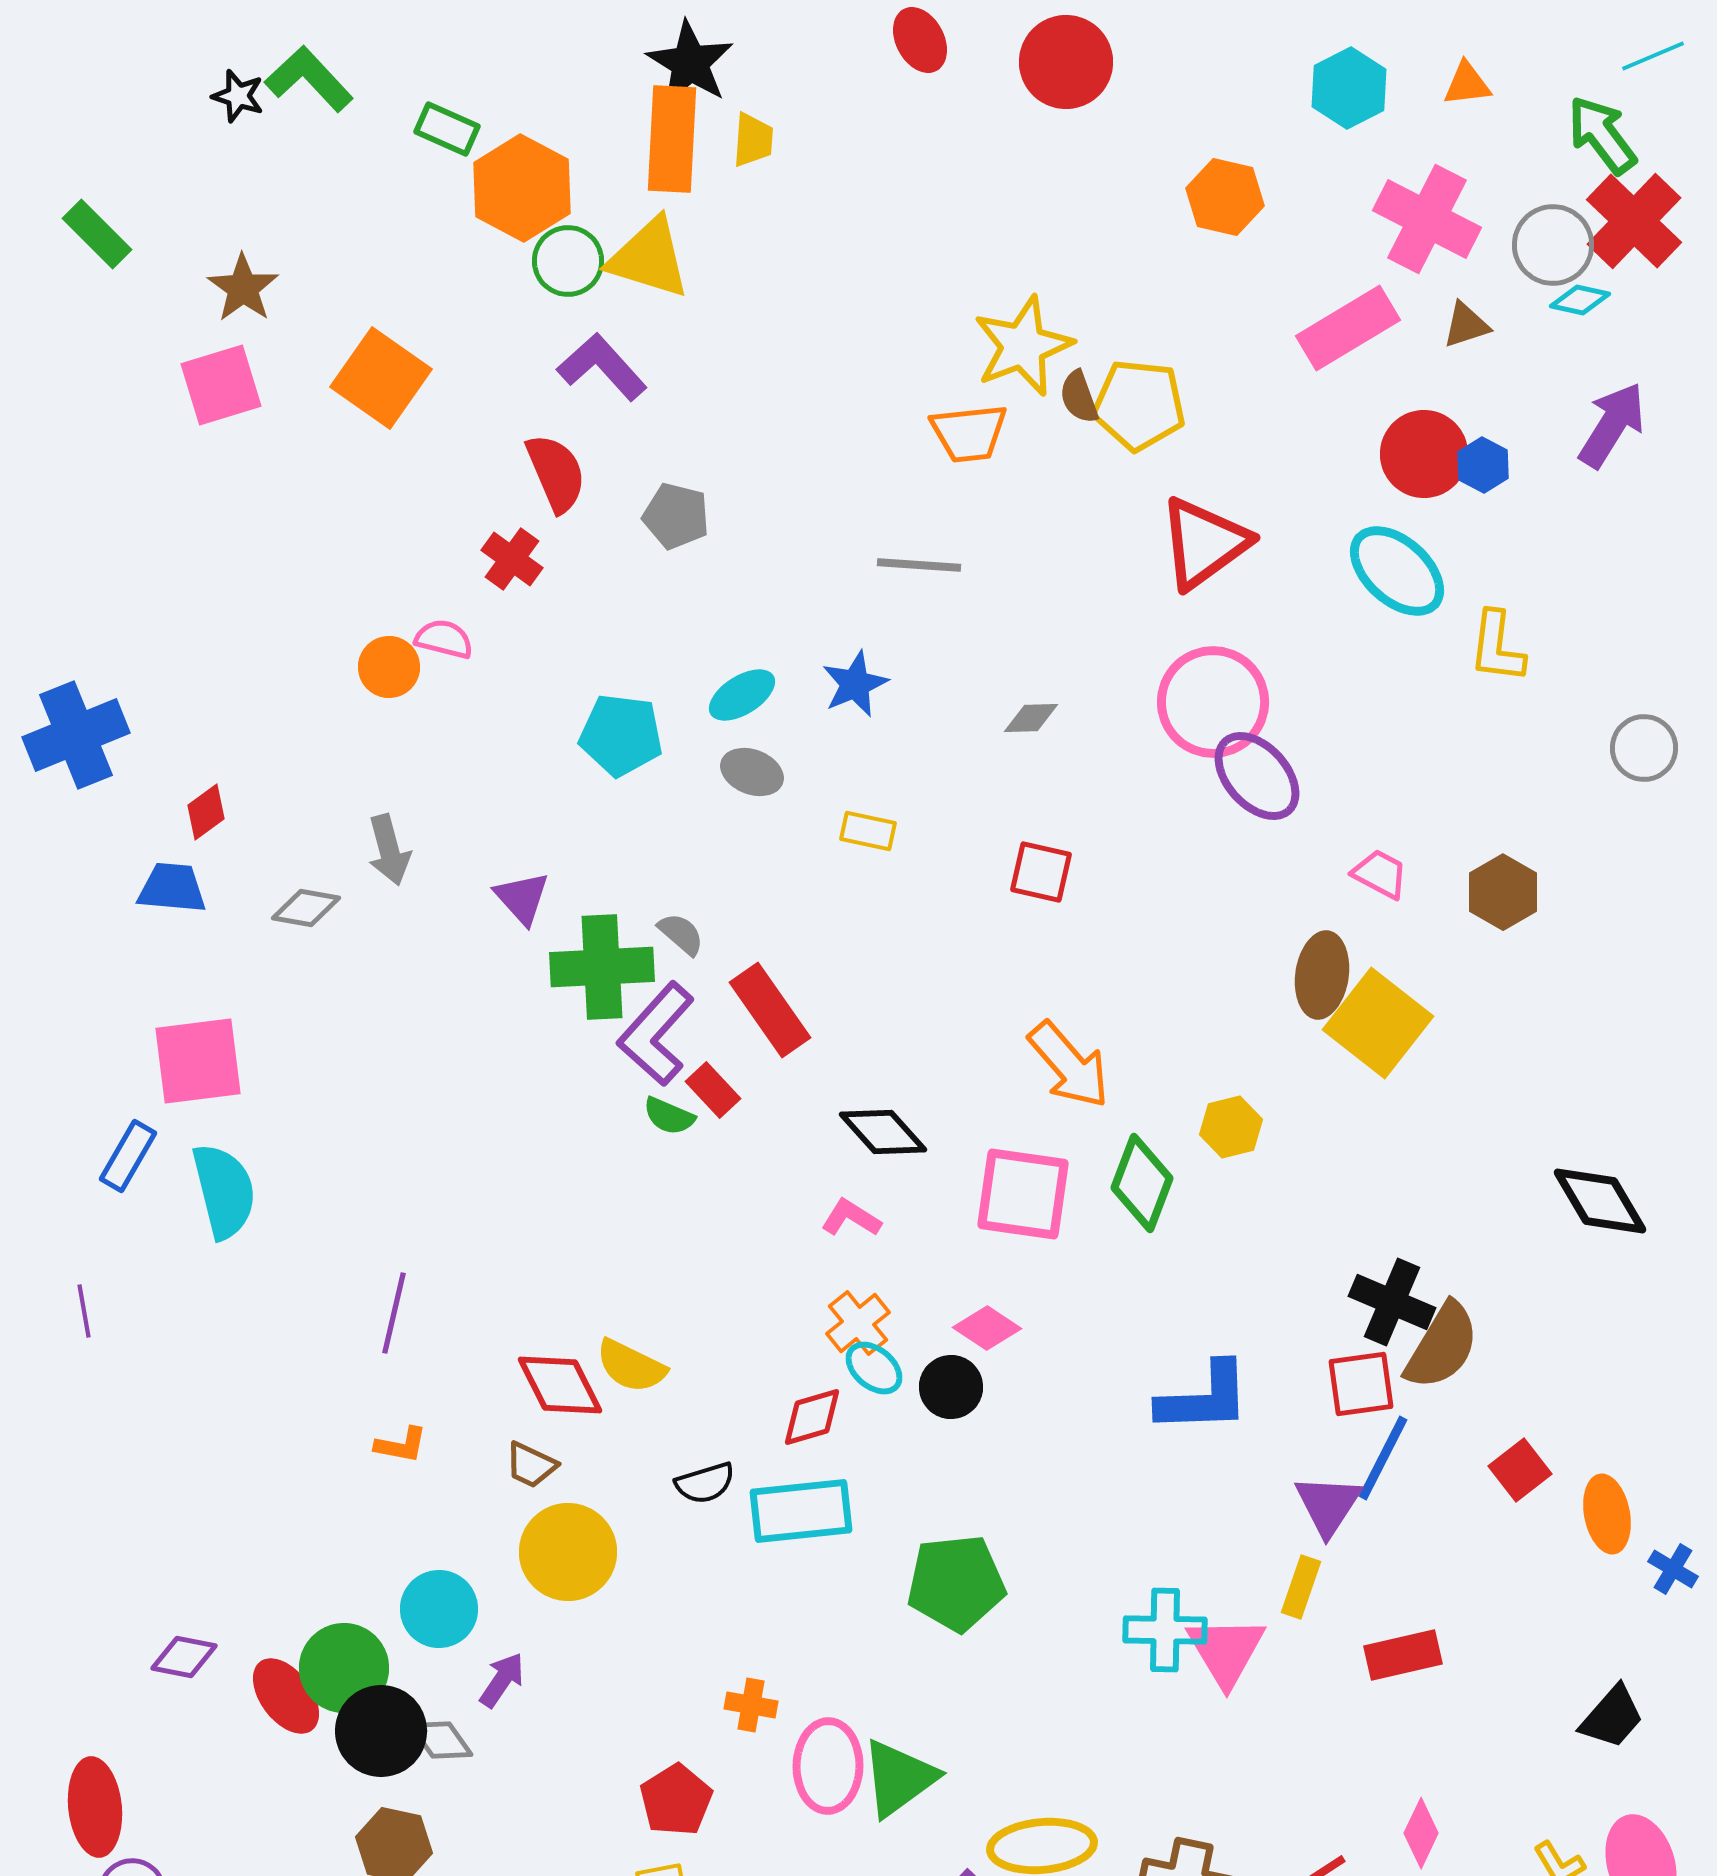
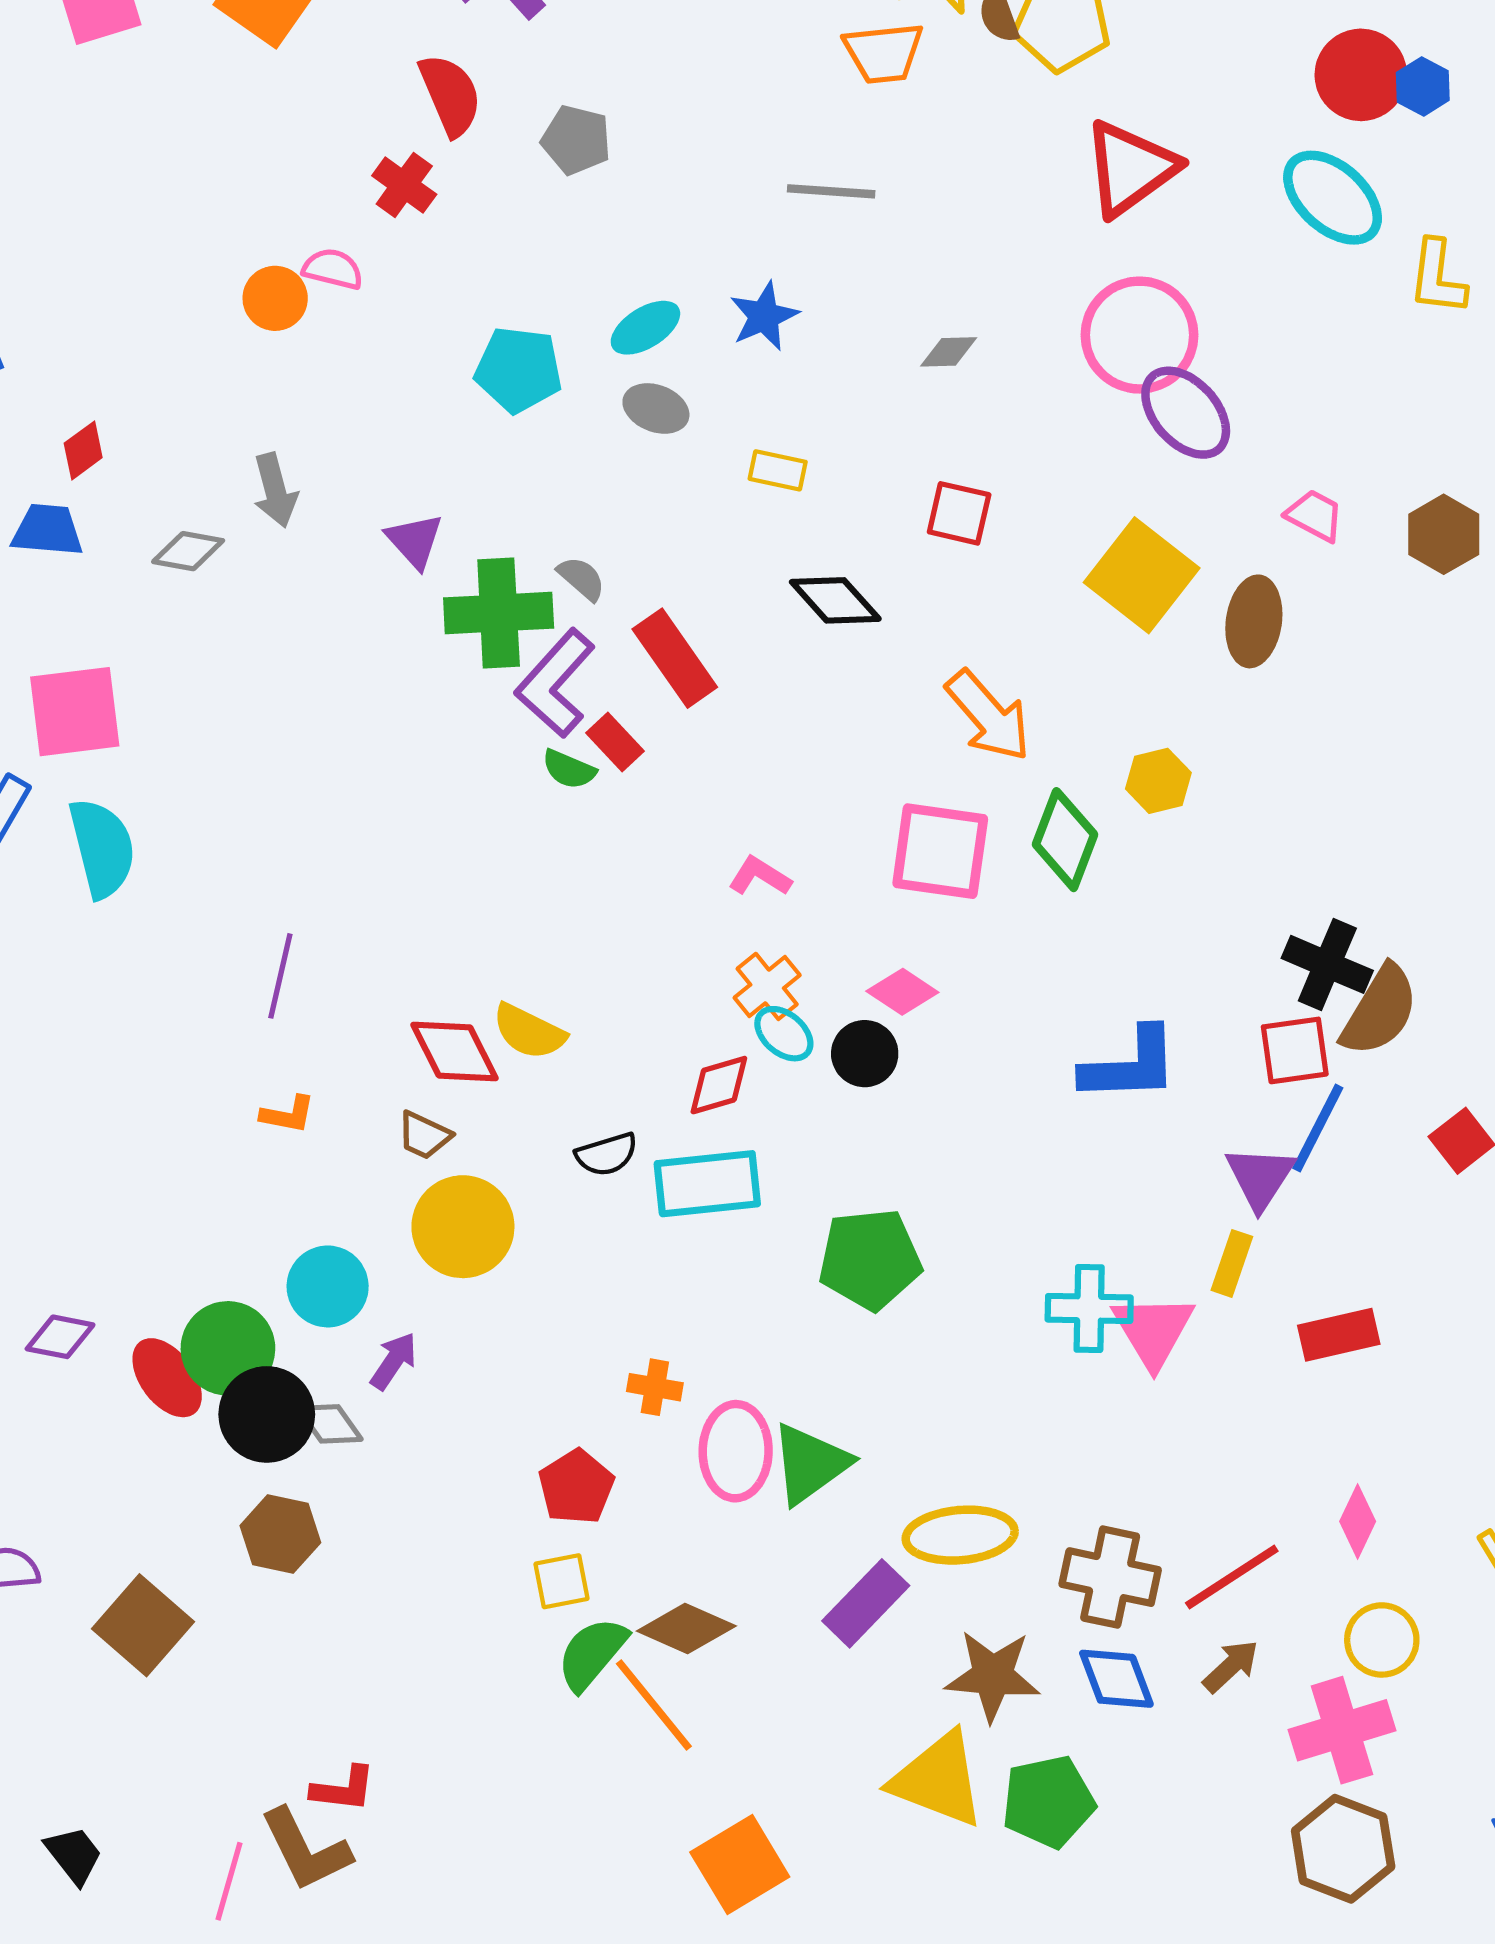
yellow square: (1378, 1023) -> (1142, 575), moved
black diamond: (883, 1132) -> (835, 600), moved

